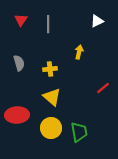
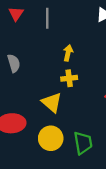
yellow arrow: (79, 52) -> (68, 53), moved
yellow cross: (50, 69) -> (69, 78), moved

